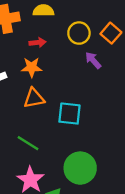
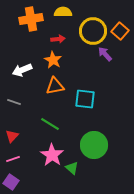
yellow circle: (79, 33) -> (93, 31), size x1.4
orange star: (32, 67) -> (53, 60), turned 30

